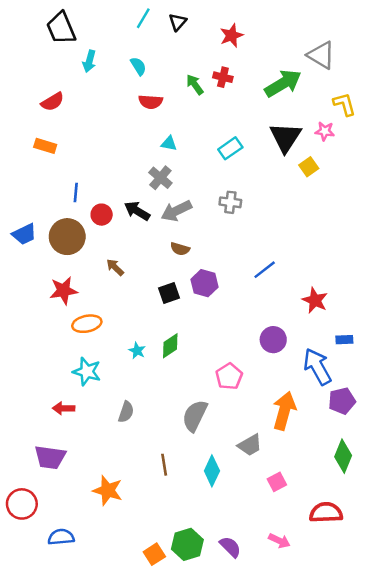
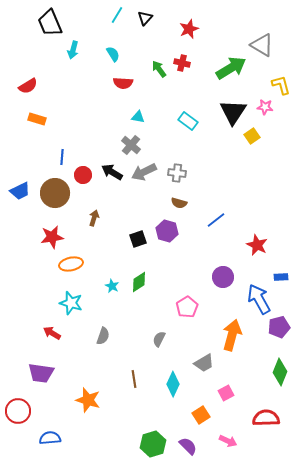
red semicircle: (52, 102) -> (28, 86), moved
cyan rectangle: (230, 148) -> (188, 121), turned 72
gray cross: (230, 202) -> (177, 173), moved
brown semicircle: (180, 249) -> (179, 203), moved
brown arrow: (115, 267) -> (94, 218), turned 63
red arrow: (64, 408) -> (52, 333), turned 30
gray semicircle: (195, 416) -> (159, 339), size x0.6
orange square: (154, 554) -> (201, 415), moved

